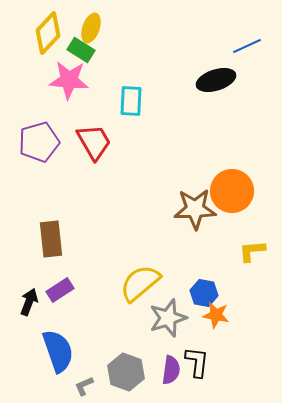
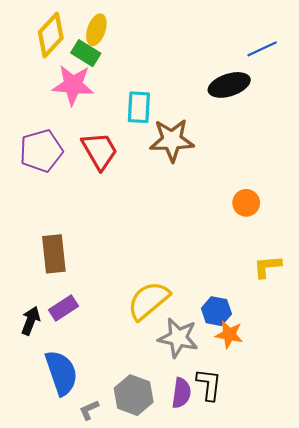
orange circle: (232, 191) -> (246, 203), size x0.6
brown star: (195, 209) -> (172, 140), moved
gray star: (168, 318) -> (178, 338), turned 30

